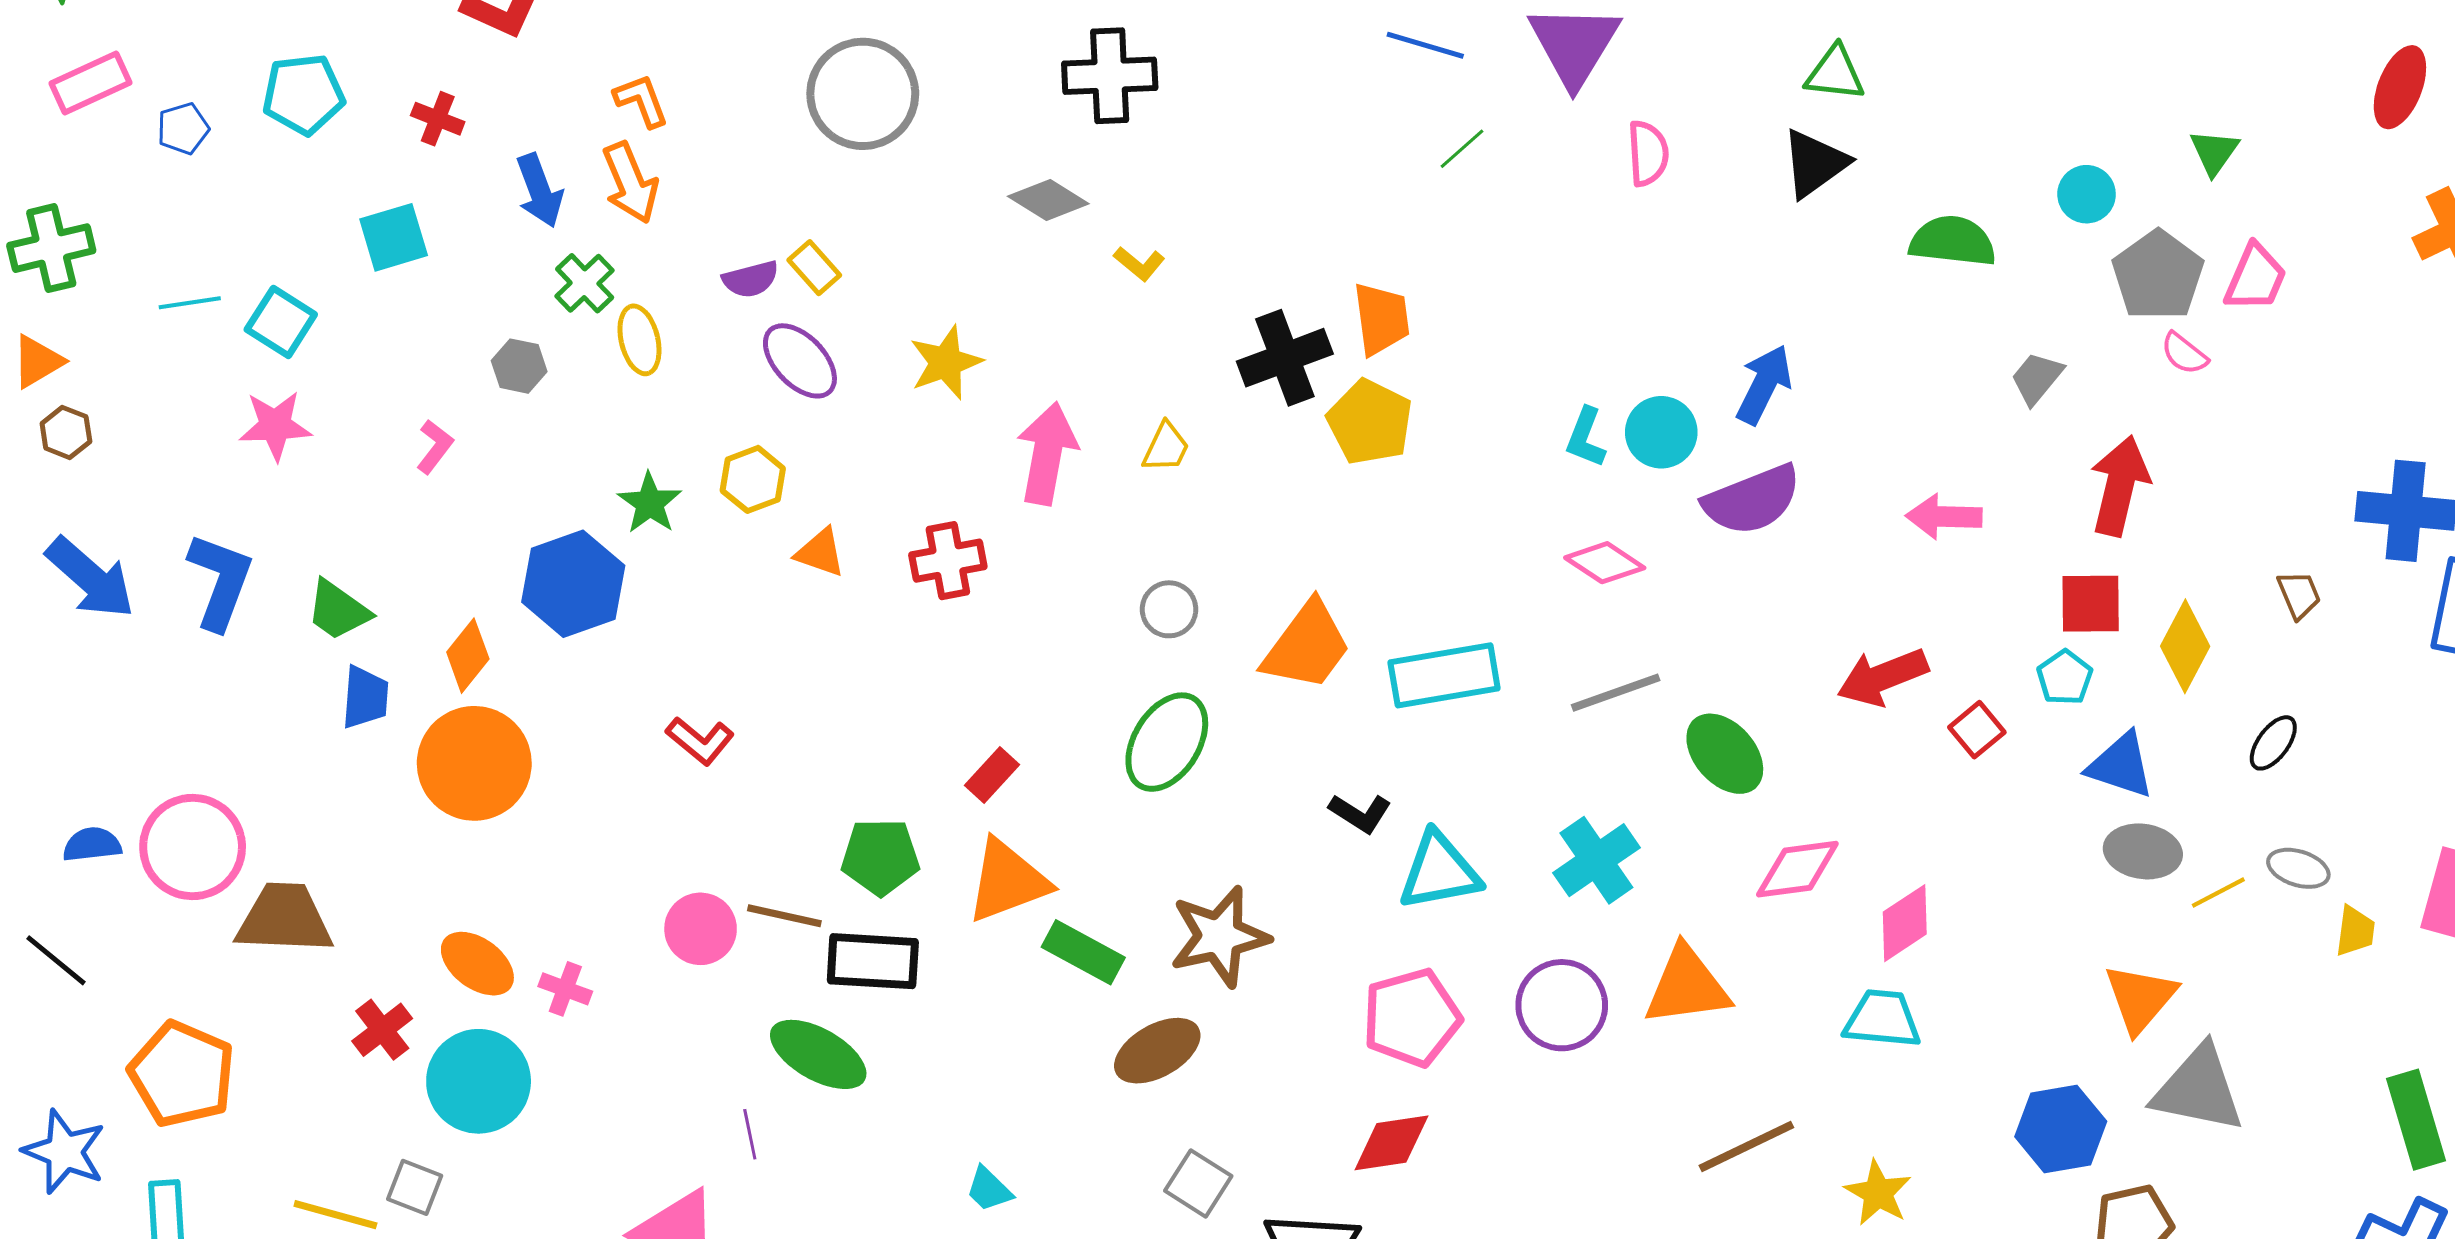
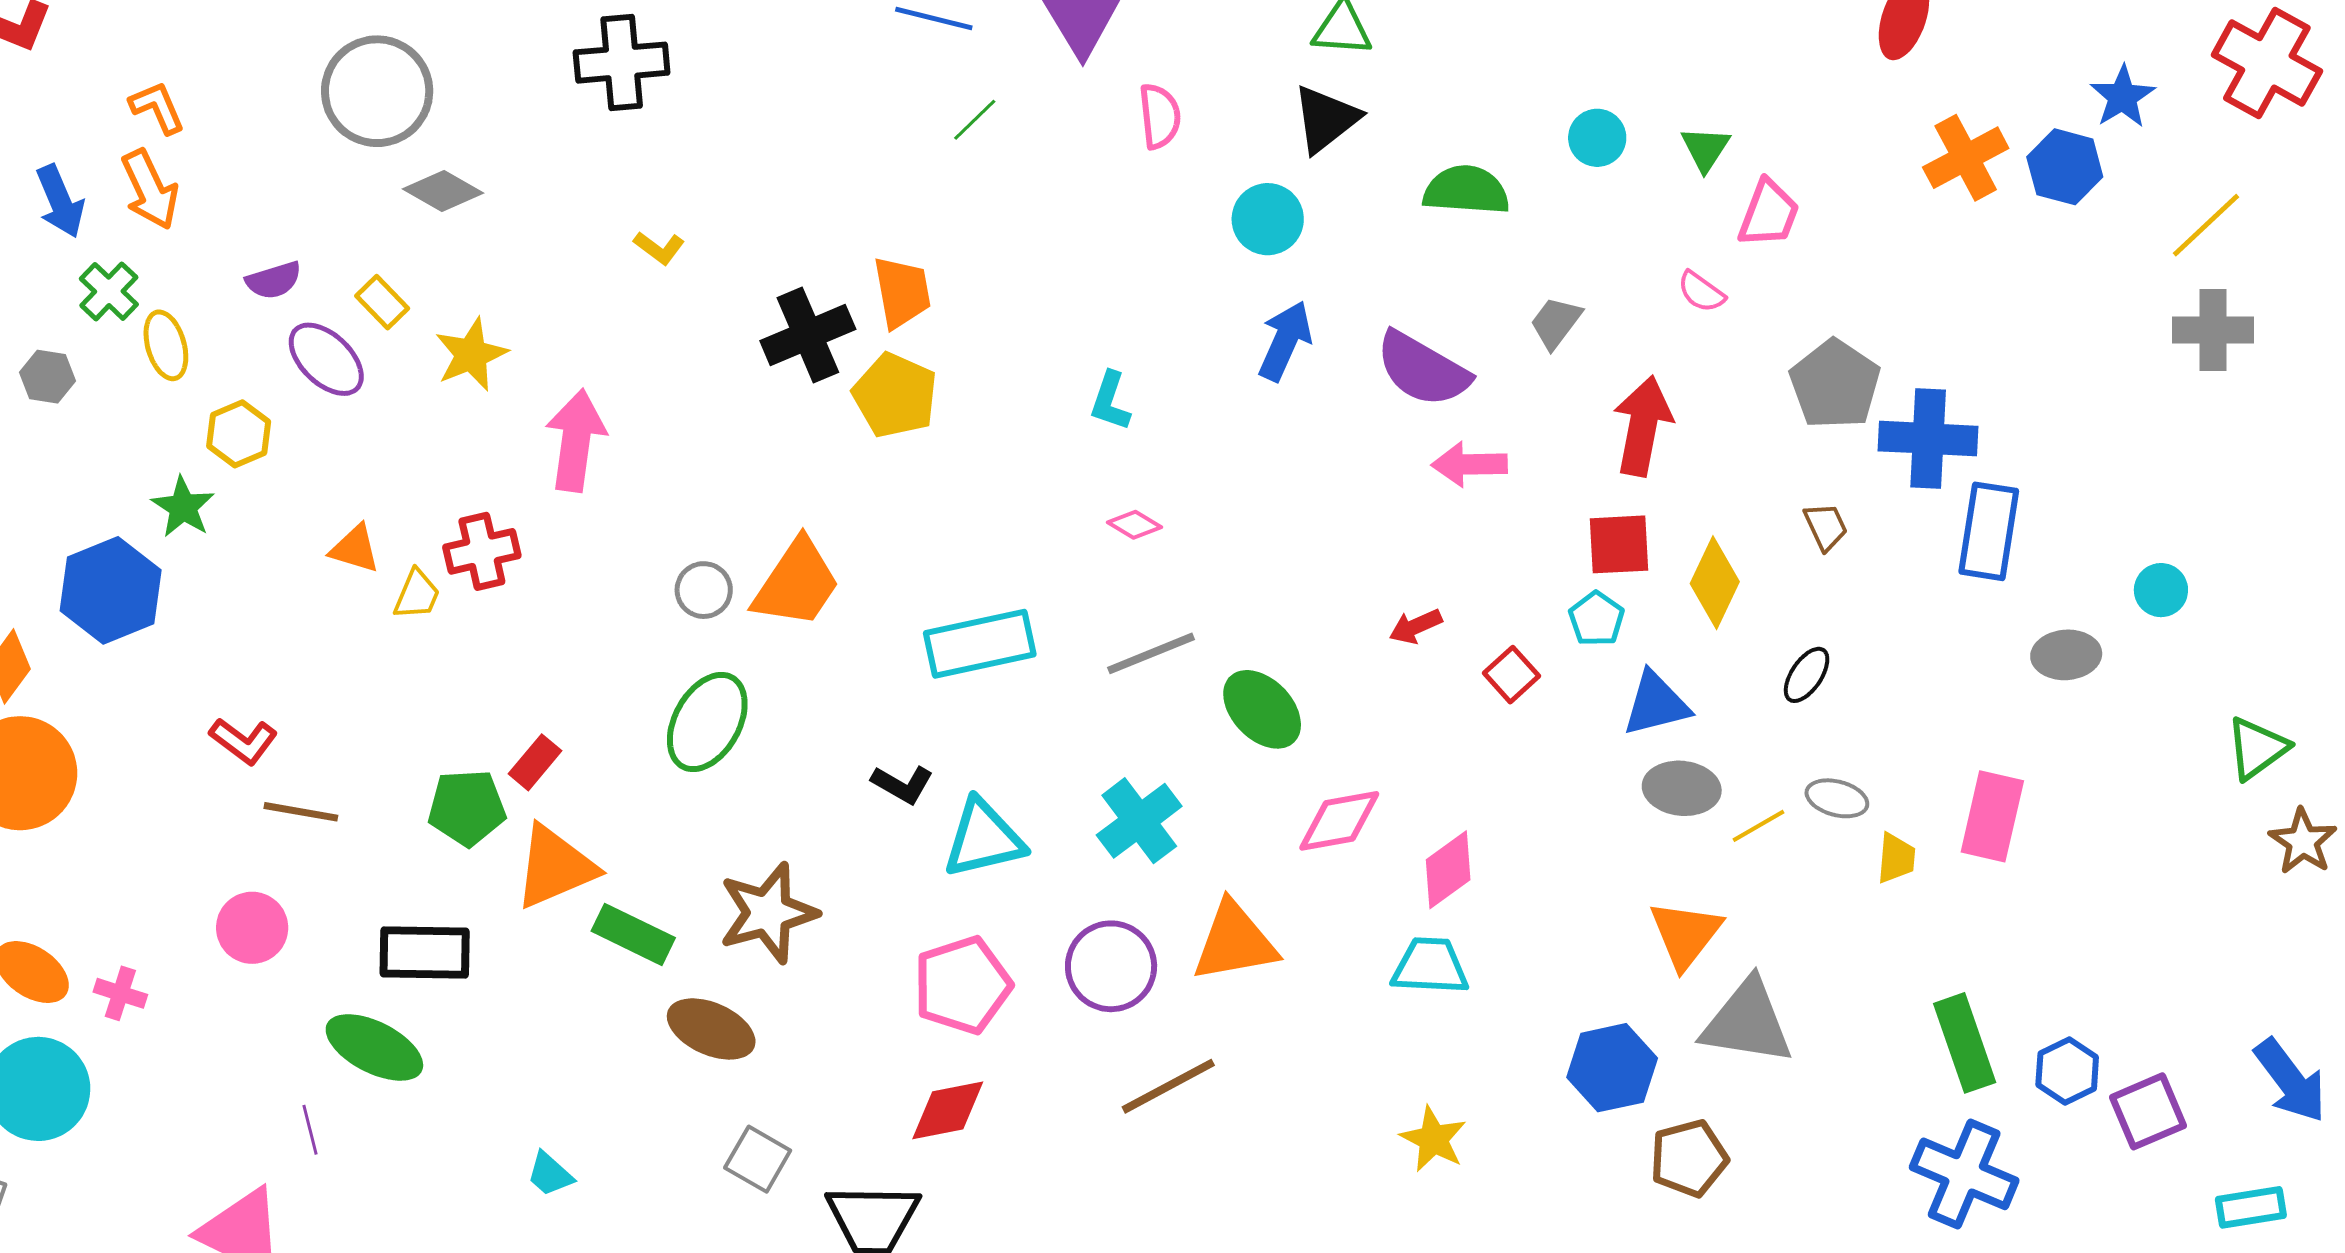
green triangle: (2214, 152) -> (1705, 149), moved
gray diamond: (1048, 200) -> (443, 191), moved
yellow rectangle: (814, 268) -> (382, 302), moved
gray pentagon: (2158, 275) -> (1835, 384), moved
cyan circle: (1661, 432) -> (1268, 219), moved
yellow trapezoid: (1166, 447) -> (417, 595), moved
yellow hexagon: (753, 479) -> (239, 434), moved
purple semicircle: (1752, 500) -> (1423, 369), moved, turned 54
pink diamond: (1605, 563) -> (1135, 525), size x0.7
orange trapezoid: (1307, 646) -> (797, 583), moved
red arrow: (1883, 677) -> (1416, 626), size x0.6
blue triangle: (2121, 765) -> (1656, 704), turned -30
green pentagon: (880, 857) -> (467, 808), moved
brown line: (784, 916) -> (301, 812), moved
brown ellipse: (1157, 1051) -> (711, 1029), turned 56
brown line: (1746, 1147) -> (1168, 1086), moved

